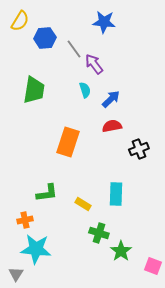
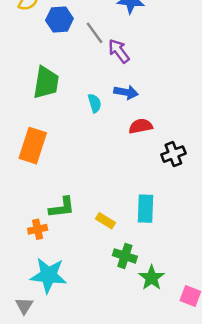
cyan semicircle: (85, 90) -> (95, 103), moved
blue arrow: (111, 99) -> (126, 92), moved, turned 54
orange rectangle: (68, 142) -> (33, 146), moved
orange cross: (25, 220) -> (38, 229), moved

